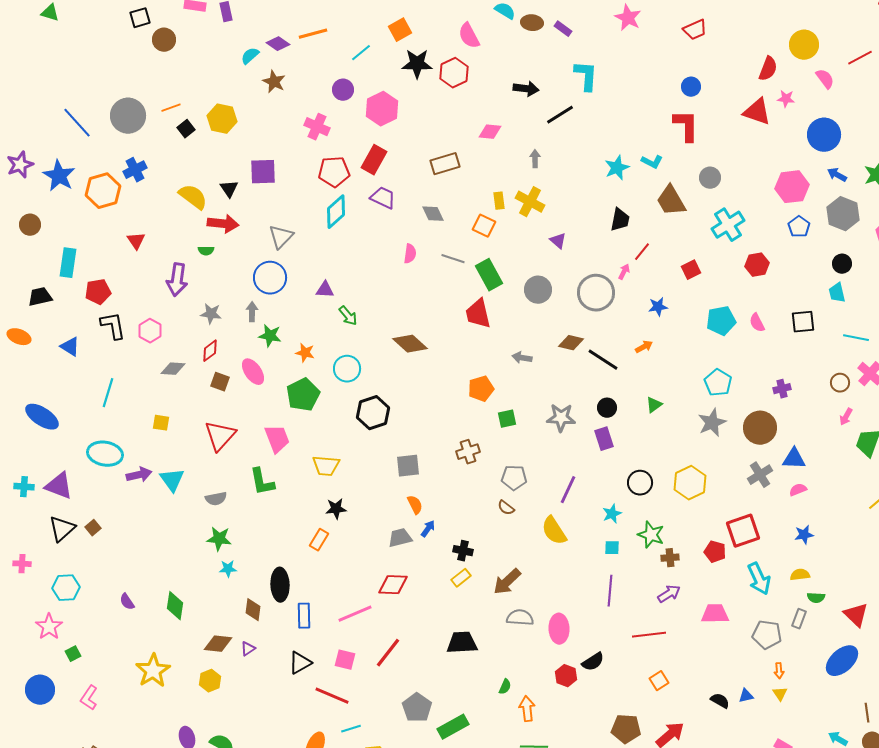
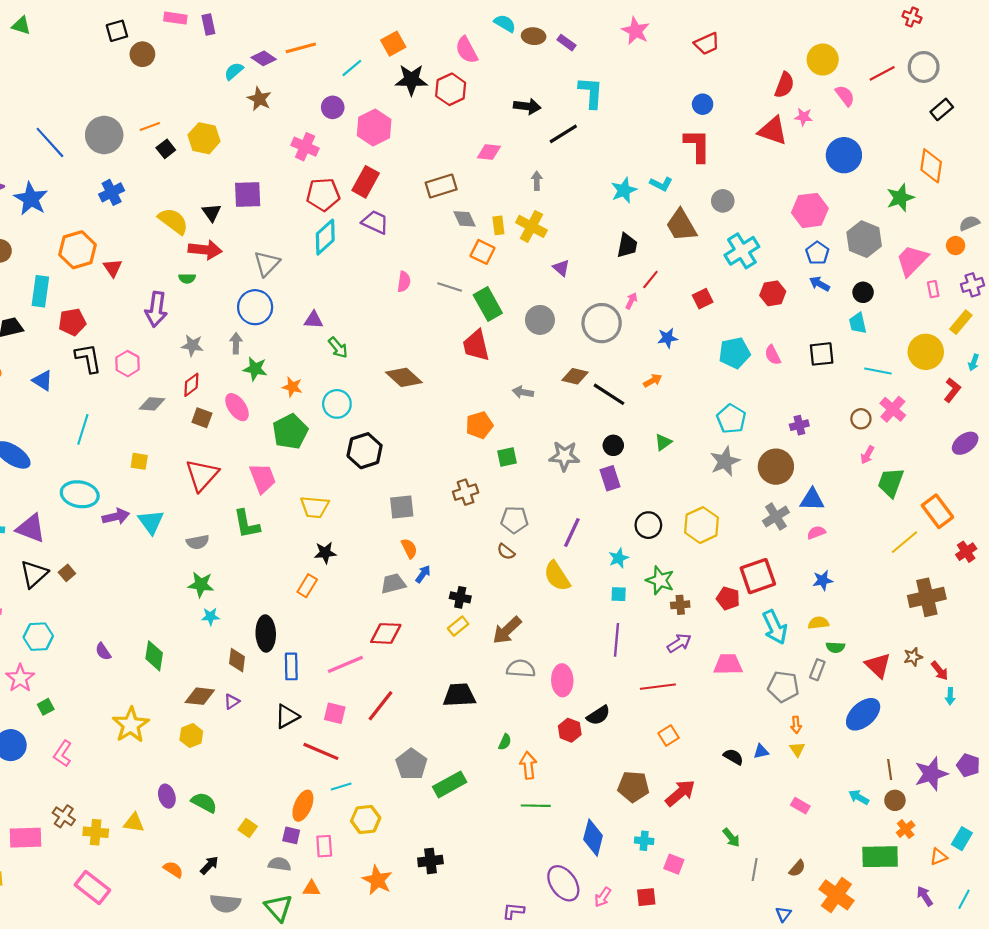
blue arrow: (837, 175) -> (819, 284), moved
orange hexagon: (103, 191) -> (78, 250), moved
gray diamond: (433, 214) -> (464, 219), moved

